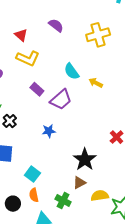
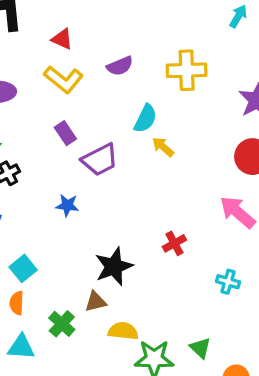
purple semicircle: (56, 25) -> (120, 66), moved, turned 105
red triangle: (21, 35) -> (62, 39), turned -32
cyan semicircle: (72, 71) -> (145, 119), moved, turned -132

